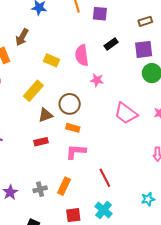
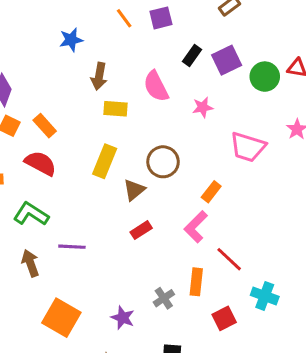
brown arrow: (22, 37) -> (99, 76), moved
purple square: (144, 49) -> (227, 60), moved
pink star: (97, 80) -> (203, 107), moved
orange rectangle: (73, 128) -> (211, 192), moved, turned -48
pink L-shape: (76, 152) -> (196, 227), turned -30
red line: (105, 178) -> (229, 259), moved

